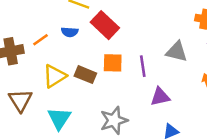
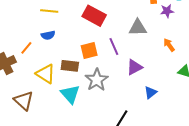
red rectangle: (105, 25) -> (94, 16), moved
yellow triangle: (55, 76) -> (46, 74), turned -40
cyan triangle: (59, 118) -> (70, 94), moved
gray star: (114, 120) -> (97, 80), moved

